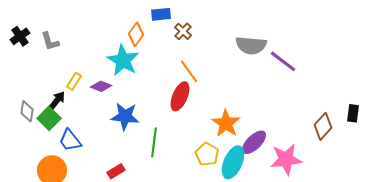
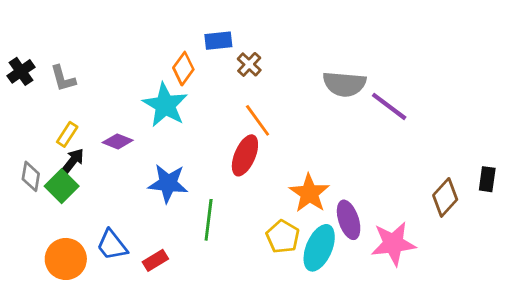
yellow rectangle: (74, 81) -> (67, 134), moved
purple diamond: (101, 86) -> (118, 141), moved
blue trapezoid: (70, 140) -> (112, 245), moved
purple ellipse: (254, 142) -> (349, 220), turned -64

